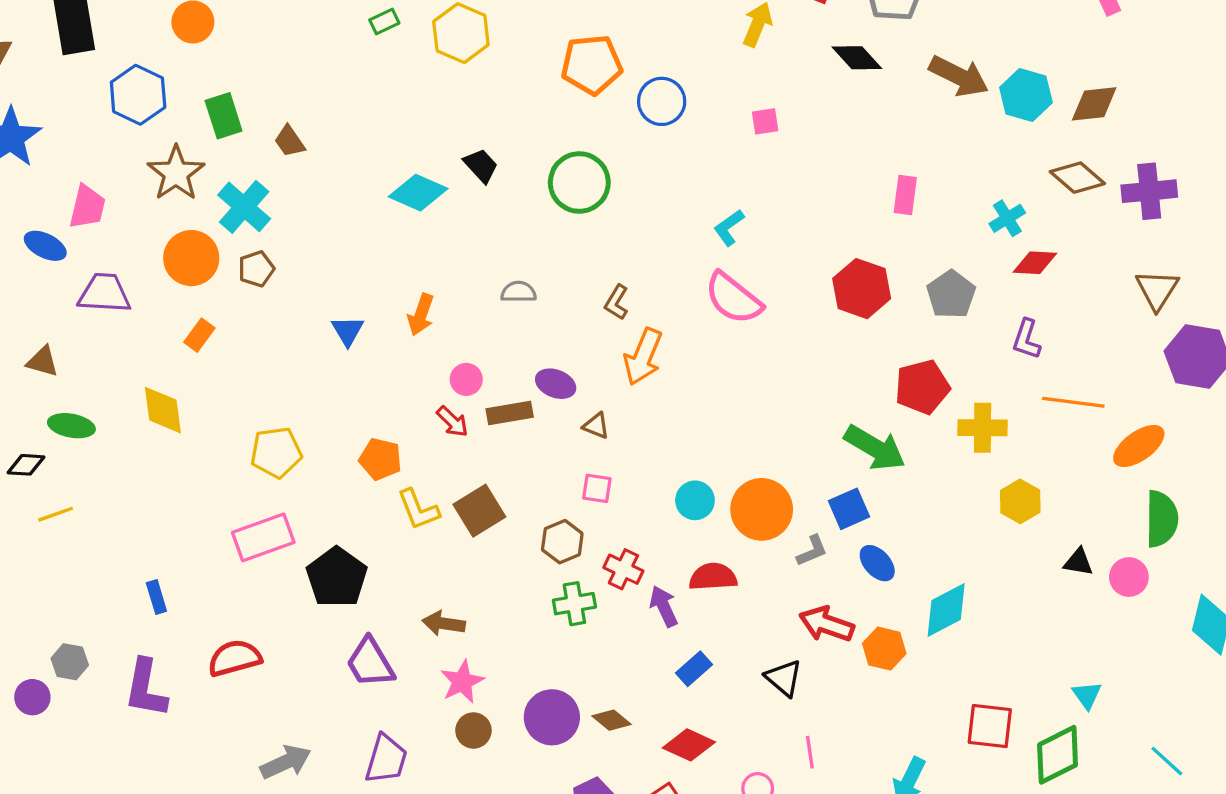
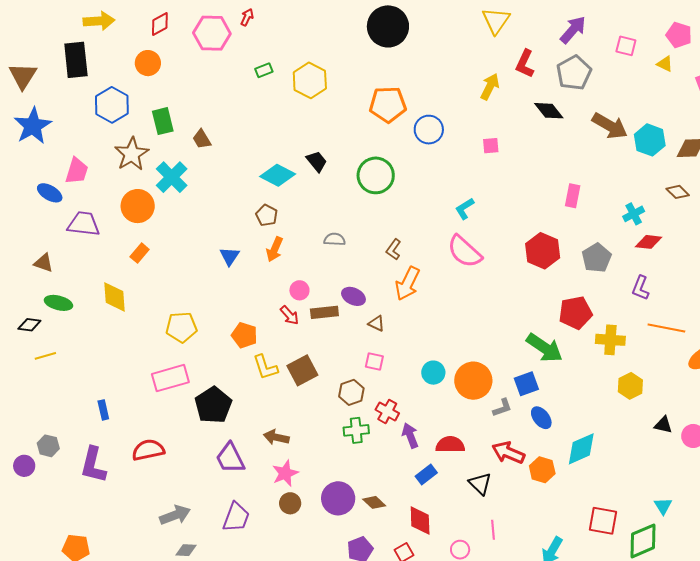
brown diamond: (1077, 178) -> (678, 192), size x0.7
brown pentagon: (256, 269) -> (267, 215), moved, turned -30
red semicircle: (713, 577) -> (450, 445), moved
red diamond: (689, 745) -> (420, 521), turned 60

